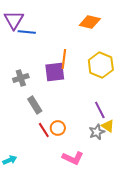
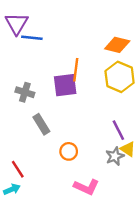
orange diamond: (90, 22) -> (117, 45), moved
gray cross: (21, 78) -> (25, 92), turned 35
red line: (44, 130) -> (18, 169), moved

